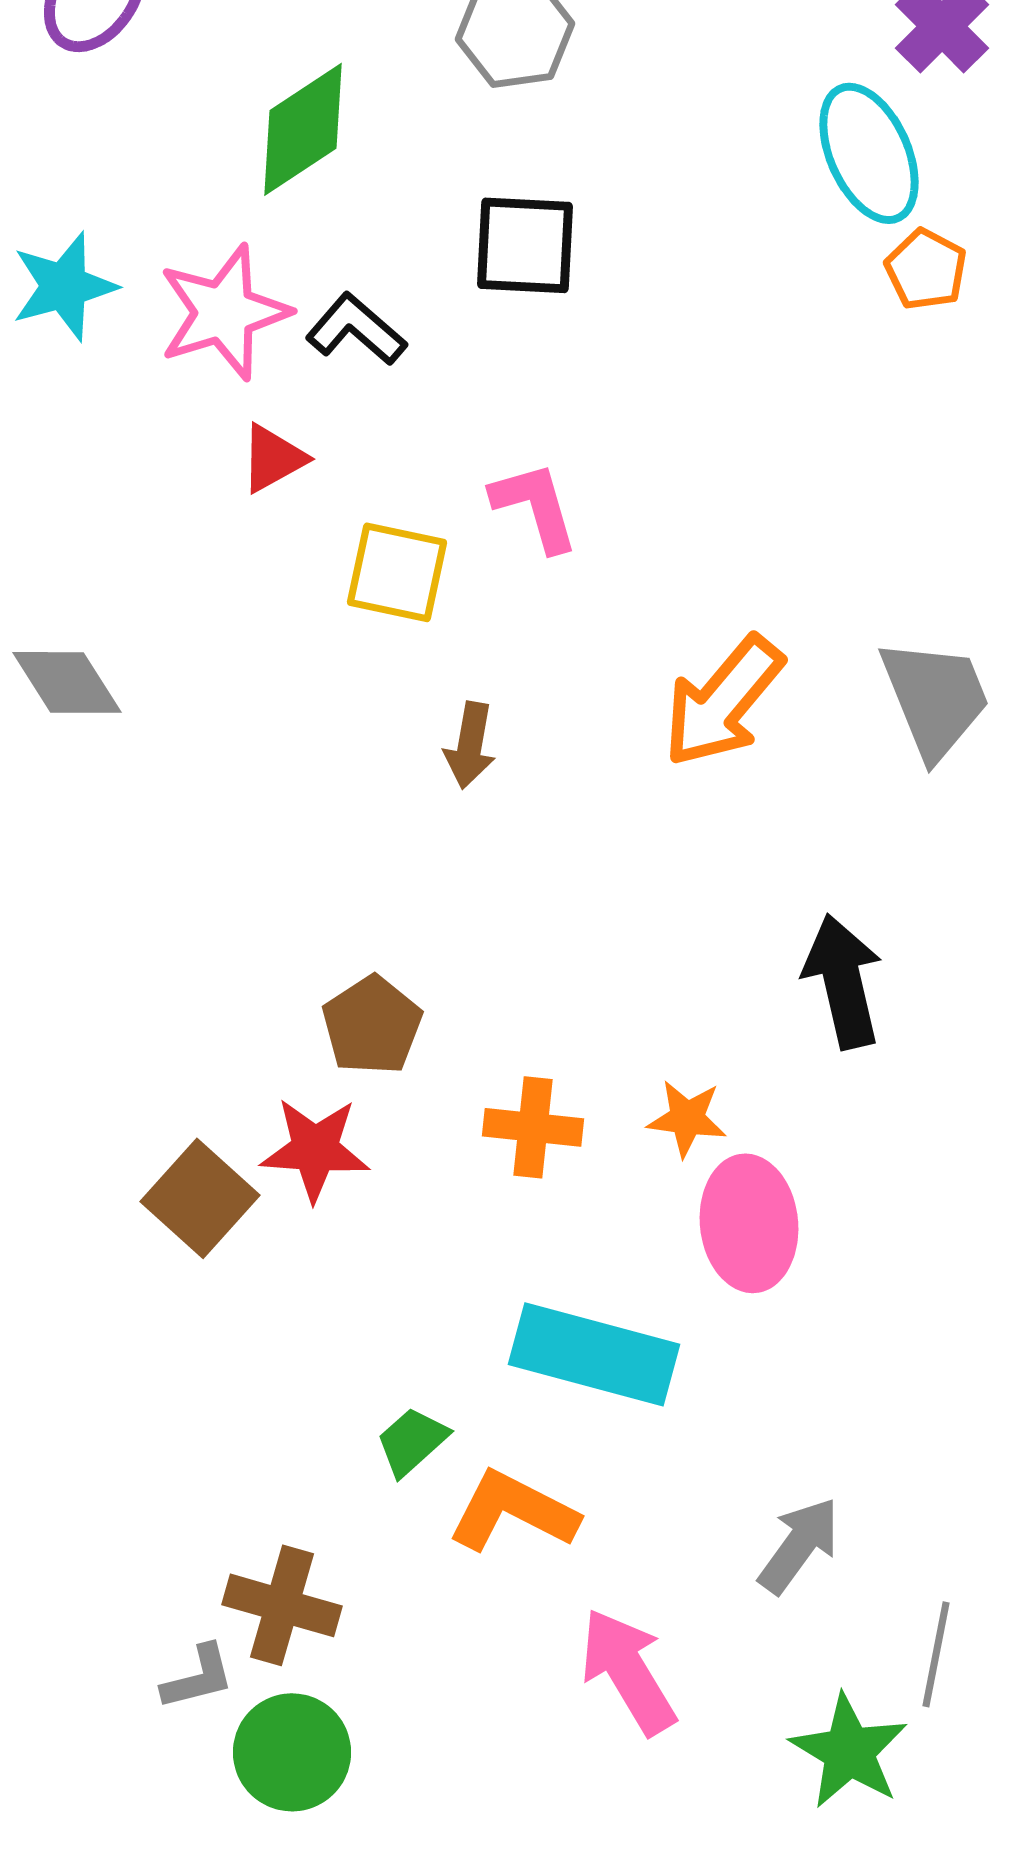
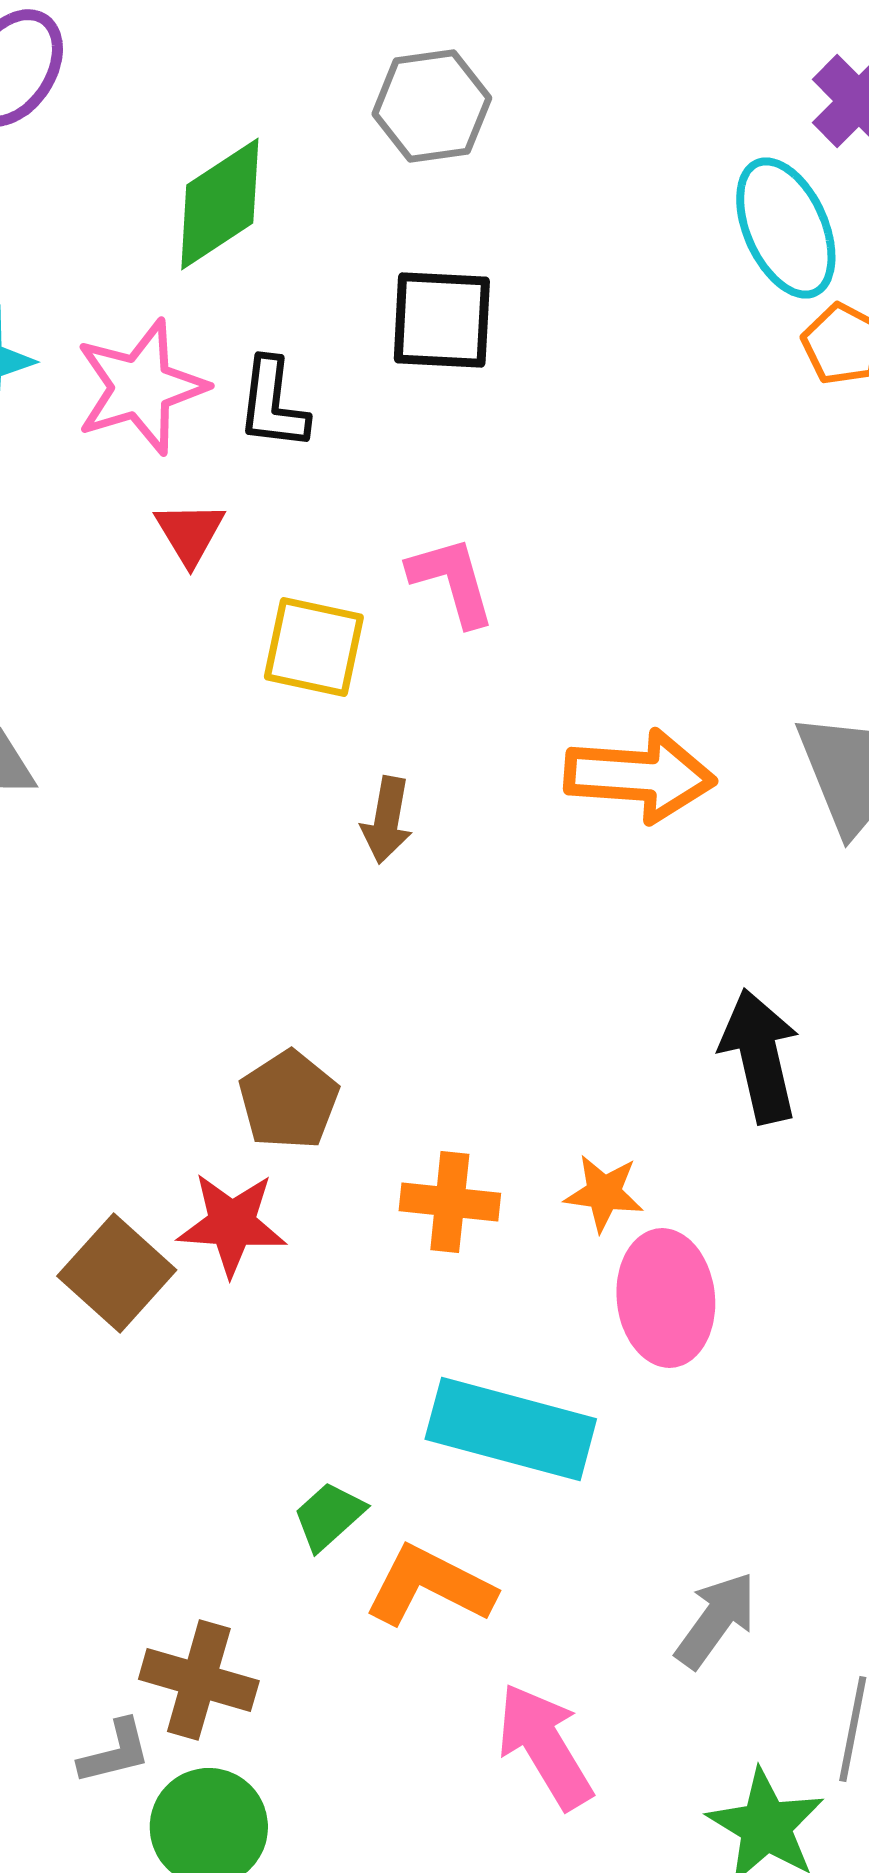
black L-shape: (356, 329) -> (273, 404), turned -124
red triangle: (273, 458) -> (190, 533), turned -32
orange arrow: (723, 701) -> (640, 776), turned -126

